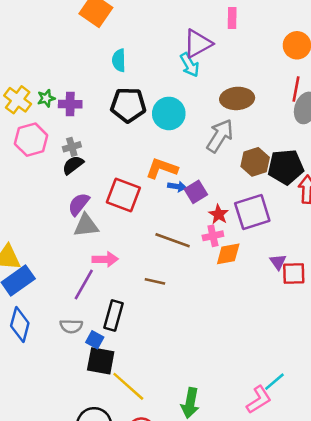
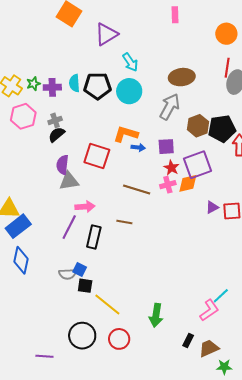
purple triangle: (198, 44) -> (106, 34), moved
cyan semicircle: (119, 60) -> (74, 83), moved
cyan arrow: (190, 65) -> (130, 62), moved
purple square: (196, 192) -> (166, 147), moved, turned 30
purple semicircle: (79, 204) -> (62, 165), turned -30
orange diamond: (228, 254) -> (188, 183), moved
purple triangle: (278, 262) -> (212, 207), moved, turned 40
black rectangle: (113, 315) -> (94, 237), moved
gray semicircle: (71, 326) -> (67, 274), moved
black square: (101, 361) -> (85, 286), size x0.7

